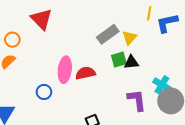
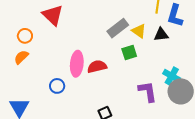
blue L-shape: (167, 23) -> (175, 16), turned -60
yellow triangle: (129, 38) -> (139, 31), turned -35
black triangle: (131, 62) -> (161, 35), moved

